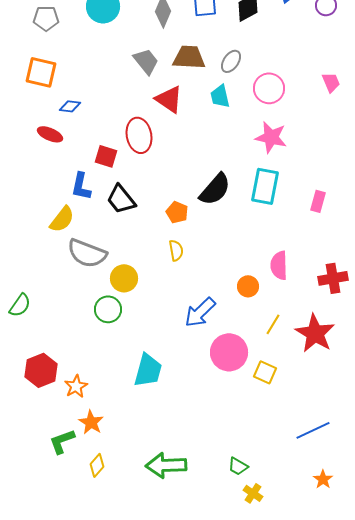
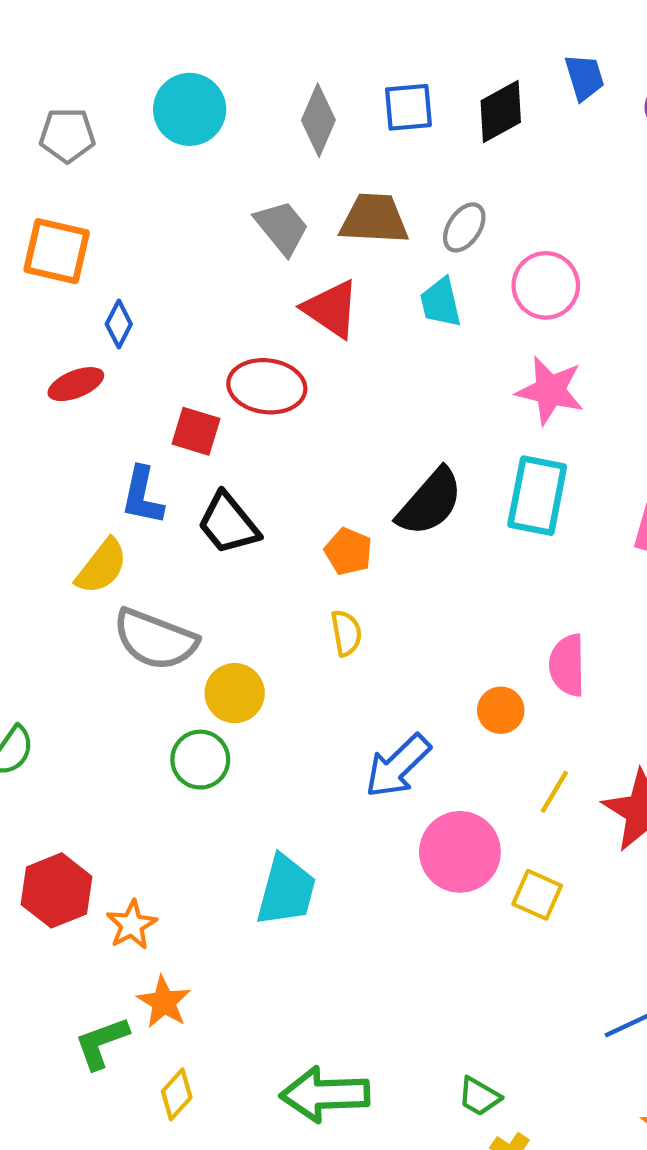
blue diamond: (70, 106) -> (119, 324), turned -70
red ellipse: (50, 134) -> (76, 384), turned -45
red ellipse: (139, 135) -> (267, 386), turned -72

